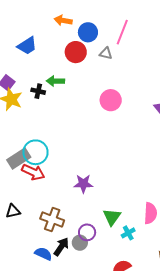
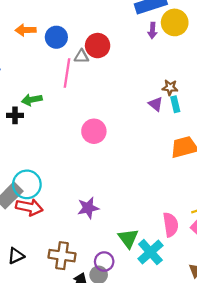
pink line: (122, 32) -> (67, 73), moved
red circle: (76, 52) -> (98, 46), moved
pink circle: (111, 100) -> (94, 131), moved
cyan cross: (128, 233) -> (150, 252), size x1.6

